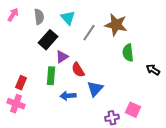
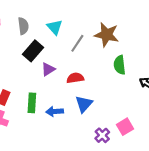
red semicircle: (78, 70) -> (75, 78), moved, turned 112
green rectangle: (51, 76) -> (32, 103), moved
pink square: (133, 110) -> (125, 127), turned 35
purple cross: (112, 118) -> (102, 135), turned -32

